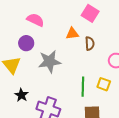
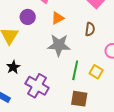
orange triangle: (72, 34) -> (58, 18), moved, turned -32
gray star: (50, 61) -> (59, 45), moved

